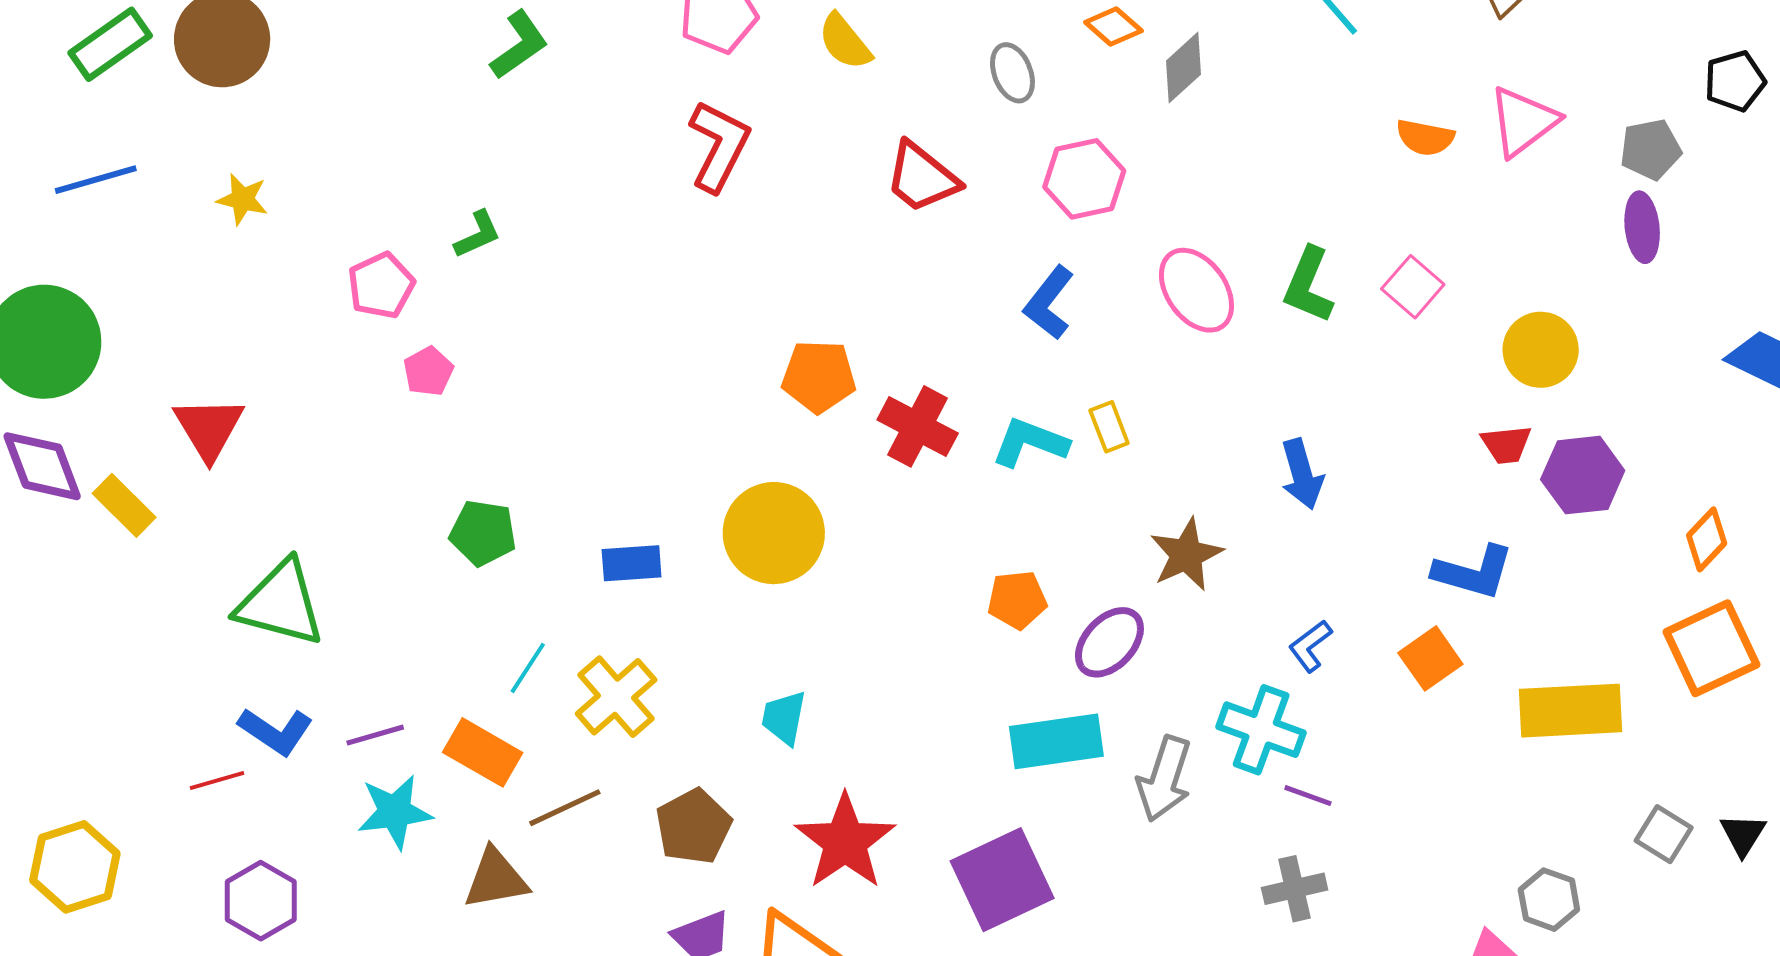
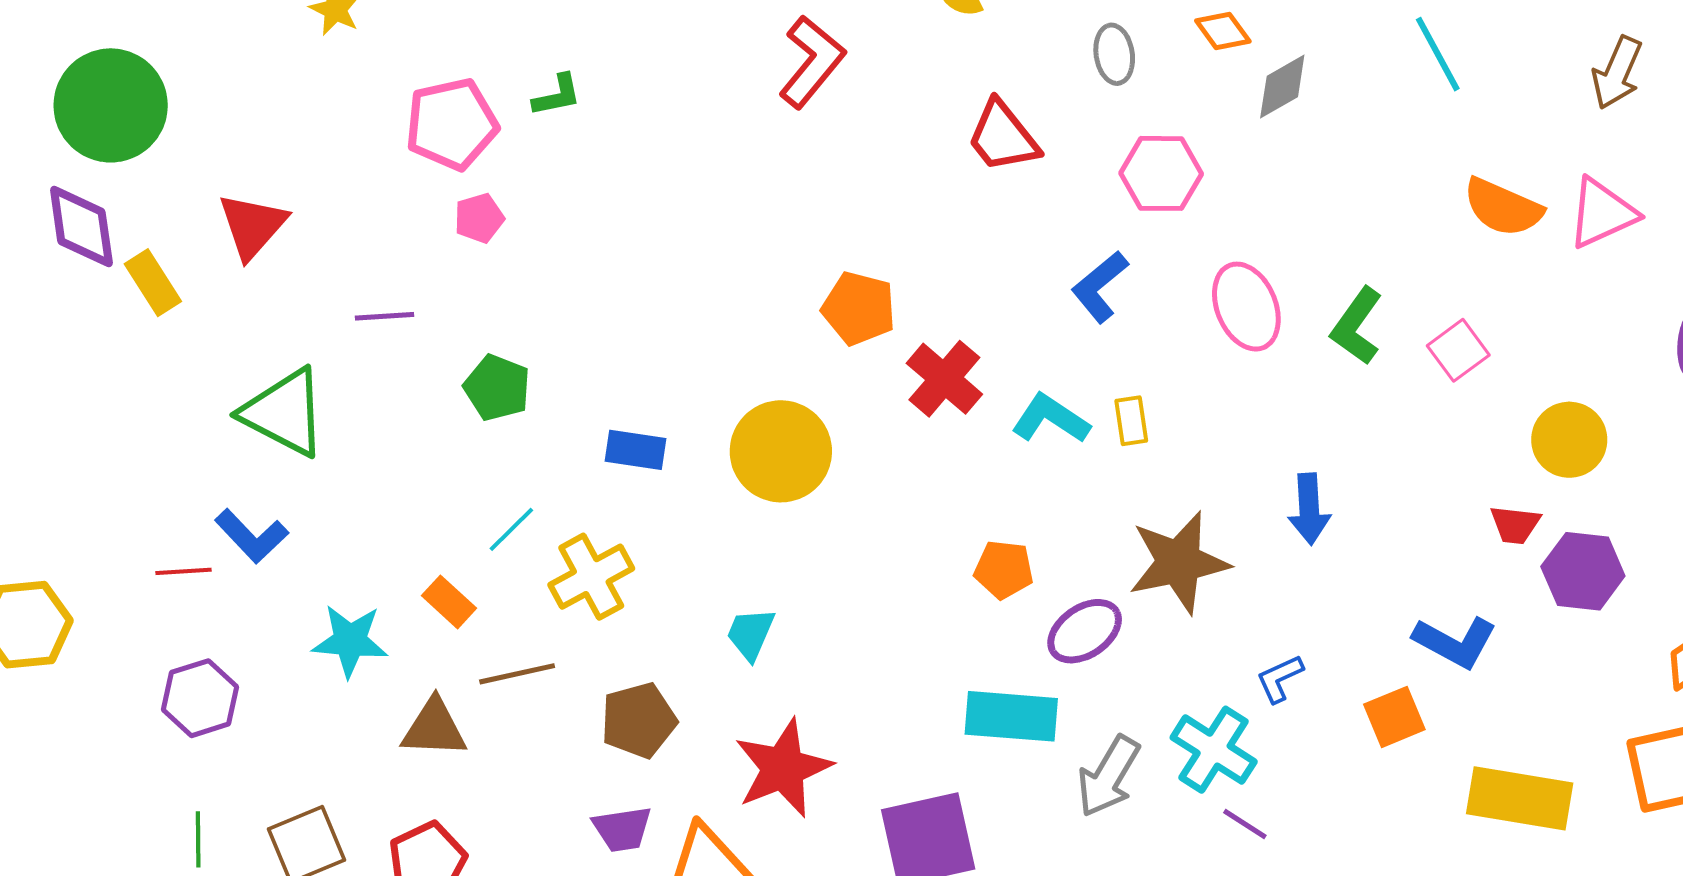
orange semicircle: (1425, 137) -> (1503, 207), size x1.4
pink pentagon: (381, 285) -> (452, 124), size x1.4
brown star: (1186, 555) -> (1179, 562), size x1.4
purple line: (375, 735) -> (384, 316), moved
orange rectangle: (483, 752) -> (449, 602), size x0.7

